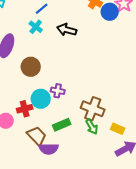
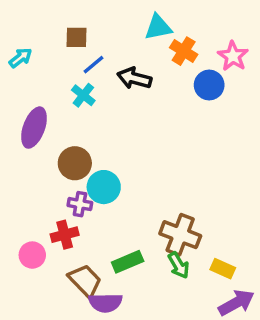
blue circle: (110, 12) -> (209, 85), moved
black arrow: (67, 30) -> (134, 78), moved
purple cross: (58, 91) -> (80, 204), moved
cyan circle: (41, 99) -> (104, 187), moved

